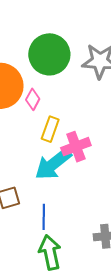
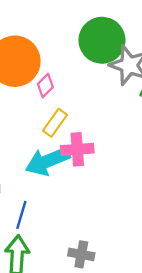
green circle: (49, 54) -> (102, 40), moved

